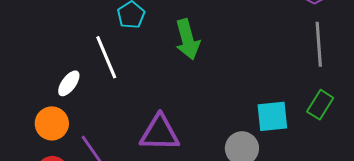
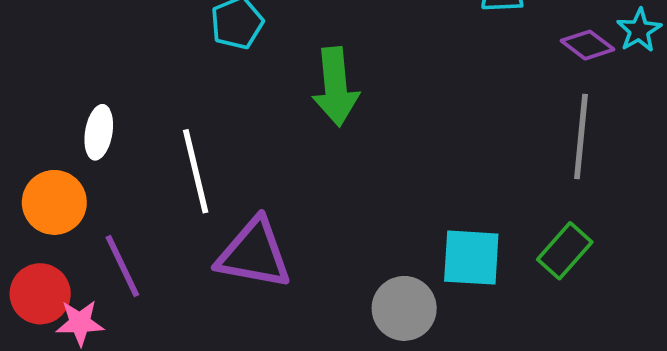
white line: (106, 57) -> (196, 171), moved
white ellipse: (69, 83) -> (99, 132), turned -36

